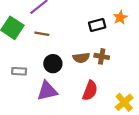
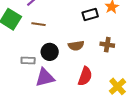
brown cross: (102, 56) -> (107, 45), moved
gray rectangle: (19, 71) -> (28, 60), moved

